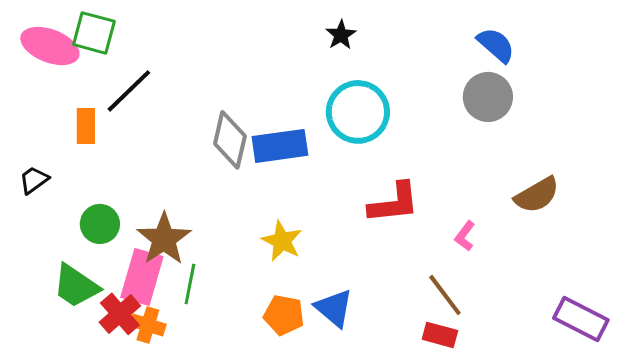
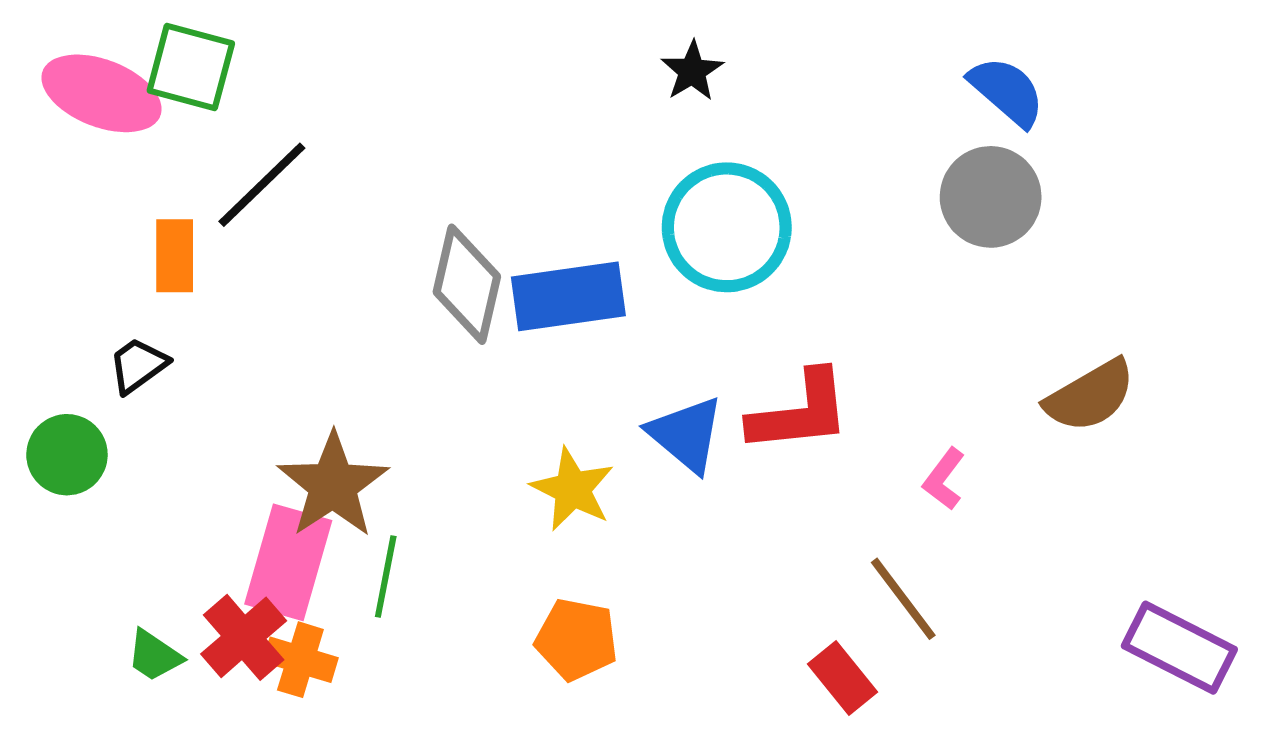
black trapezoid: (34, 180) -> (138, 365), moved
green circle: (100, 224) -> (67, 455), moved
green trapezoid: (76, 286) -> (154, 656), moved, size x0.6
blue triangle: (334, 308) -> (686, 434), moved
red rectangle: (440, 335) -> (842, 678), moved, turned 36

